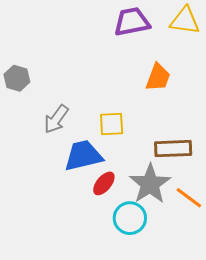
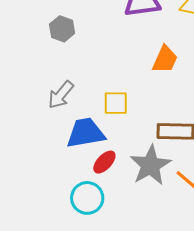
gray hexagon: (17, 78) -> (62, 29), moved
cyan circle: (130, 218) -> (87, 198), moved

